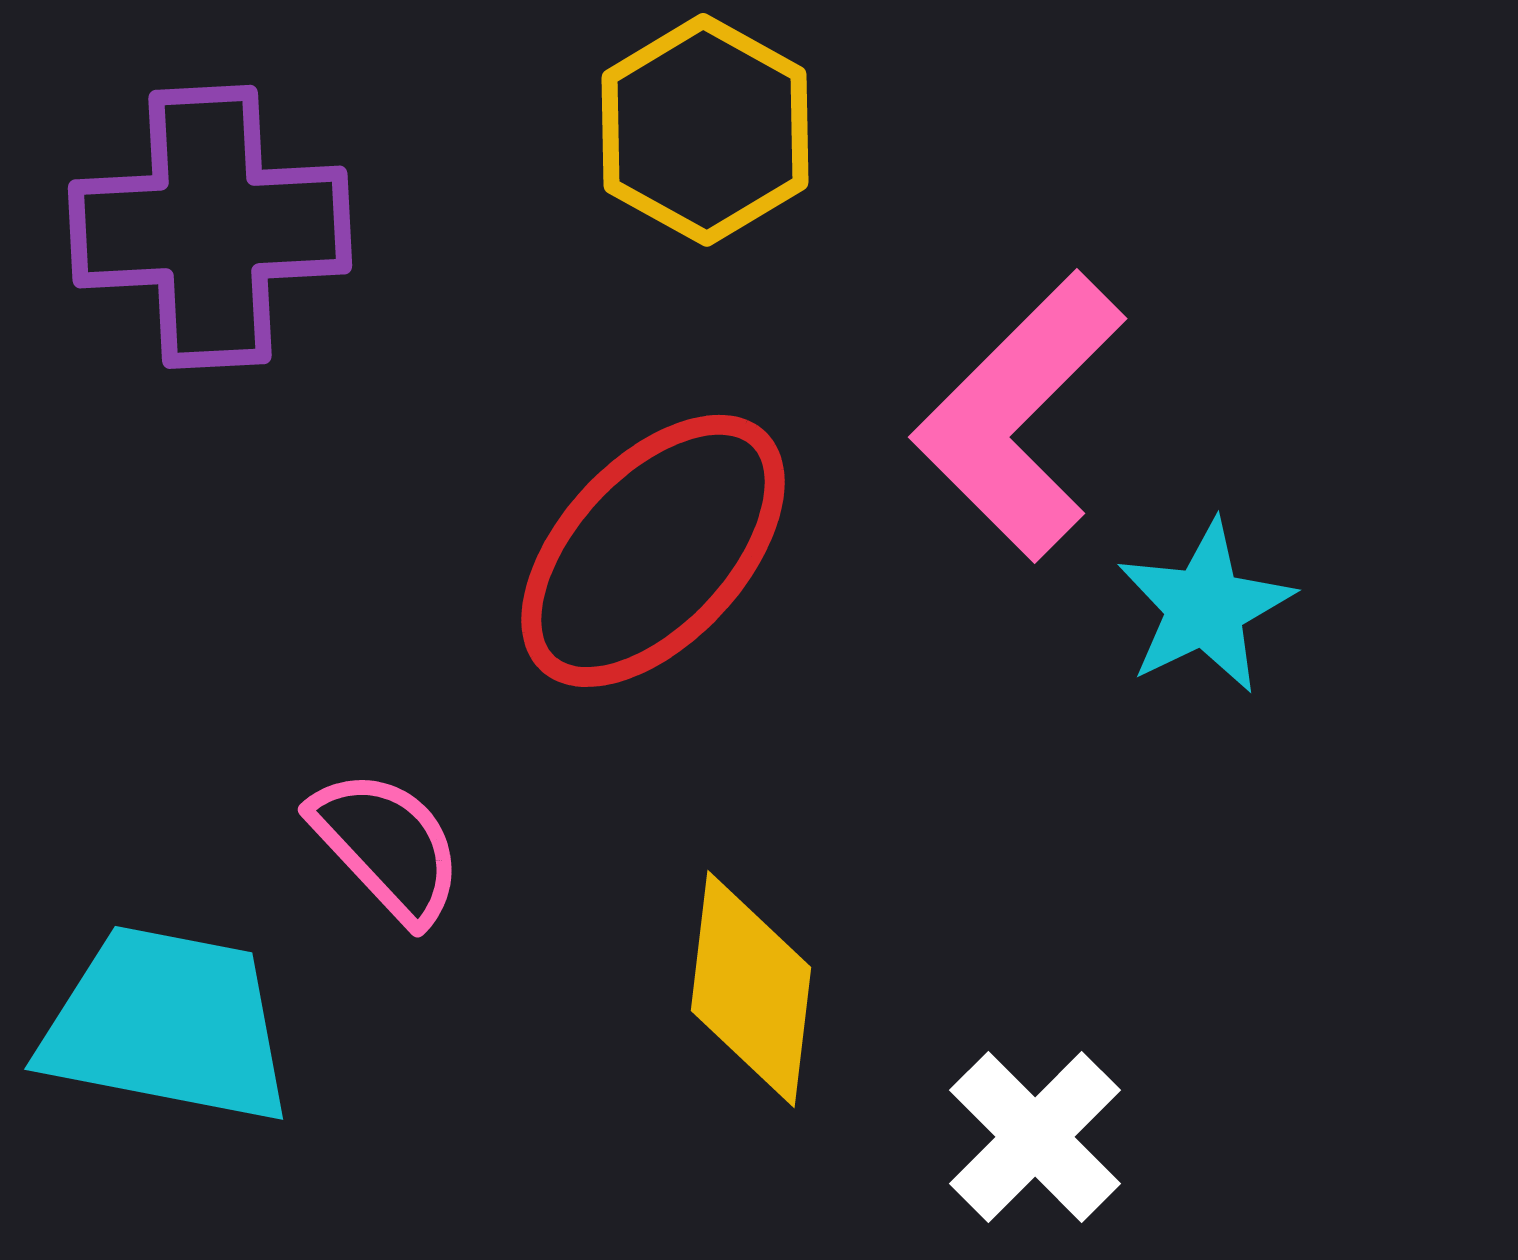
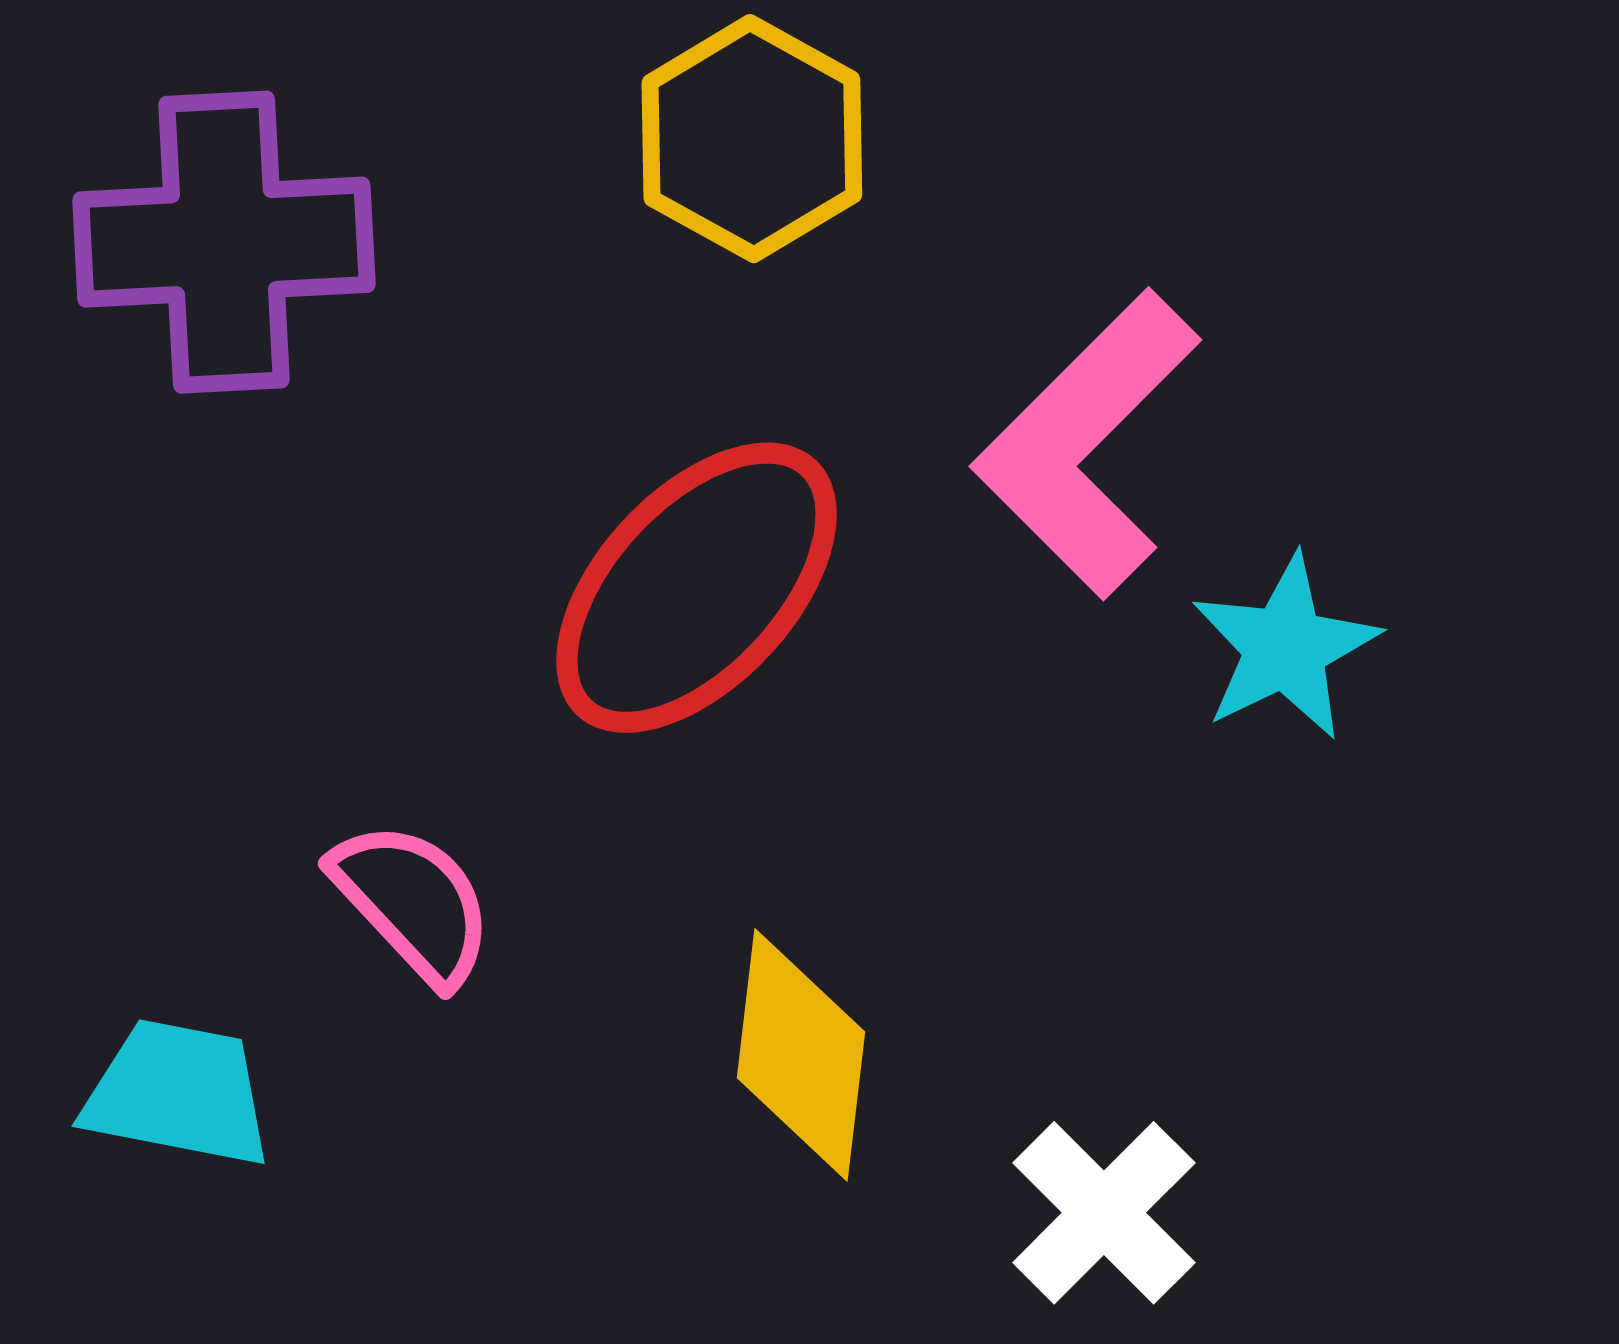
cyan trapezoid: (167, 1025) -> (178, 1093), size x0.7

